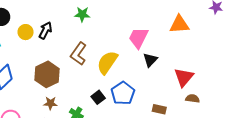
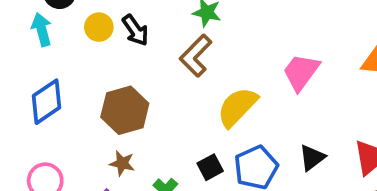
black arrow: (45, 30) -> (135, 30), turned 108
brown L-shape: (78, 54) -> (196, 56), moved
black triangle: (150, 60) -> (312, 158), moved

